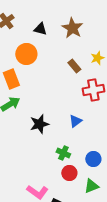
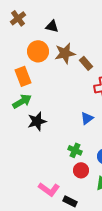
brown star: (72, 28) -> (65, 53), moved, turned 30
black star: (39, 124) -> (37, 121), moved

